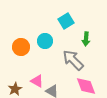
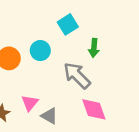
pink triangle: (37, 81) -> (30, 103), turned 40

